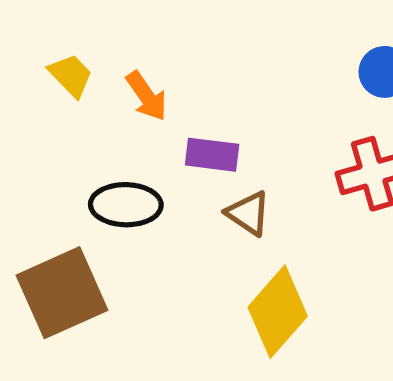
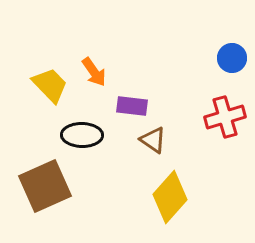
yellow trapezoid: (71, 75) -> (50, 85), moved, size x1.4

